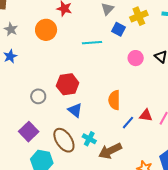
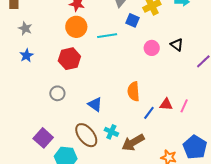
orange circle: (46, 30) -> (76, 27), moved
red hexagon: (68, 84) -> (69, 59), moved
purple square: (29, 132) -> (43, 138), moved

